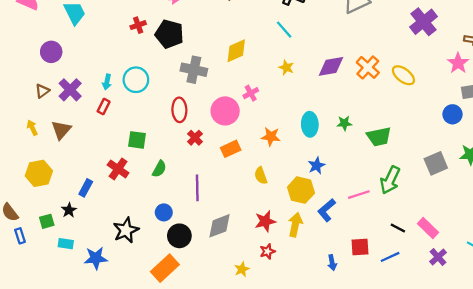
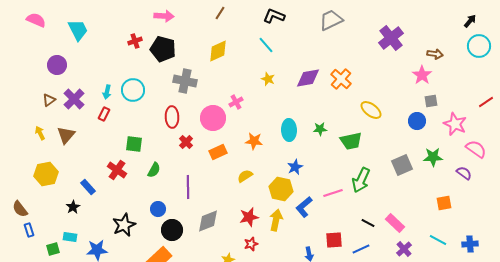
yellow diamond: (236, 51) -> (218, 51), moved
yellow ellipse: (403, 75) -> (371, 110), moved
yellow semicircle: (261, 176) -> (245, 176), turned 77
blue rectangle: (86, 188) -> (88, 187), turned -70
green square: (47, 221) -> (53, 249), moved

